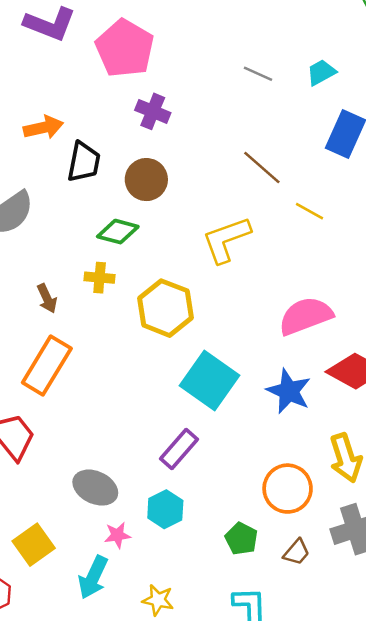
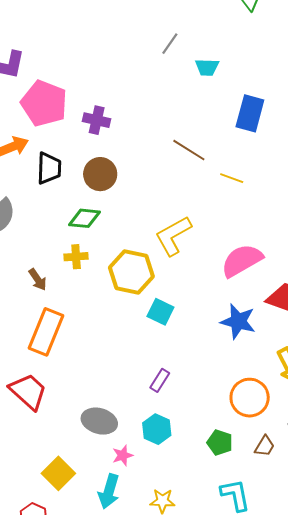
pink pentagon: (125, 48) -> (44, 103), moved
cyan trapezoid: (321, 72) -> (207, 67), moved, turned -140
gray line: (258, 74) -> (170, 44), moved, turned -70
yellow L-shape: (226, 240) -> (173, 236), moved
cyan square: (209, 381) -> (160, 312), moved, size x0.6
purple rectangle: (179, 449) -> (160, 380), size x0.7

